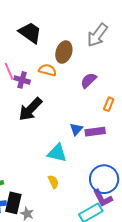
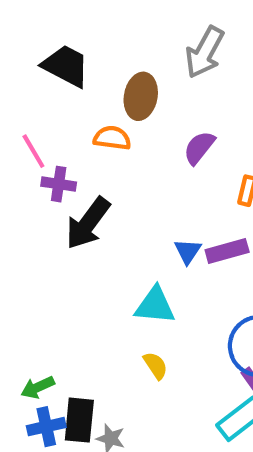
purple cross: (22, 80) -> (59, 184), moved

